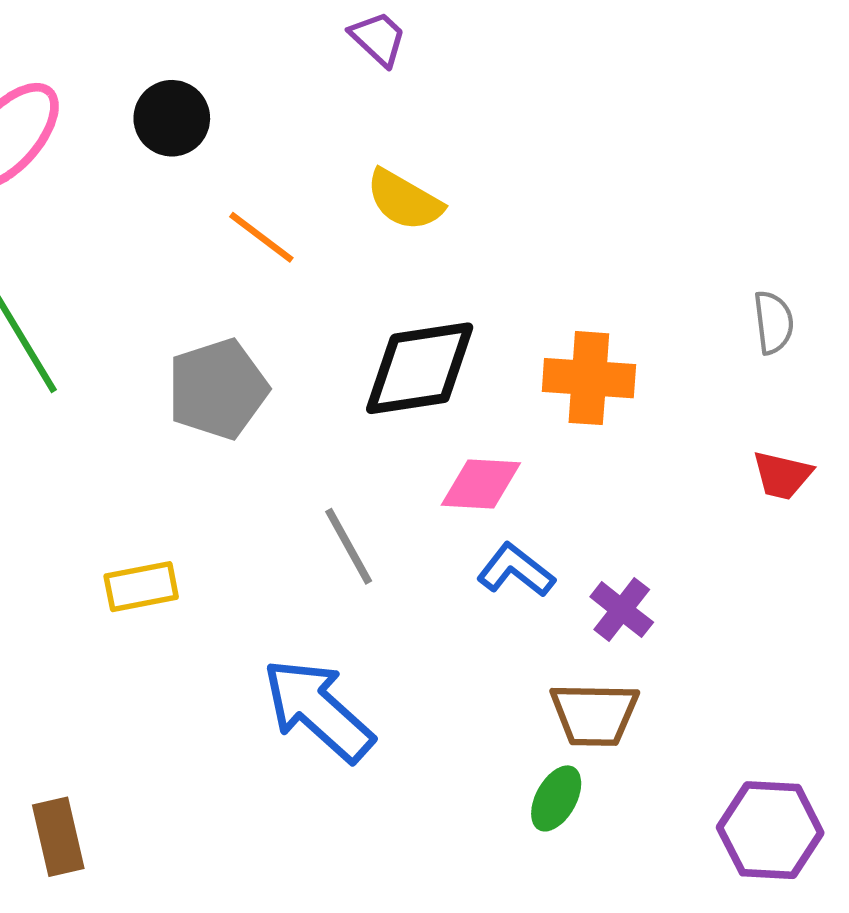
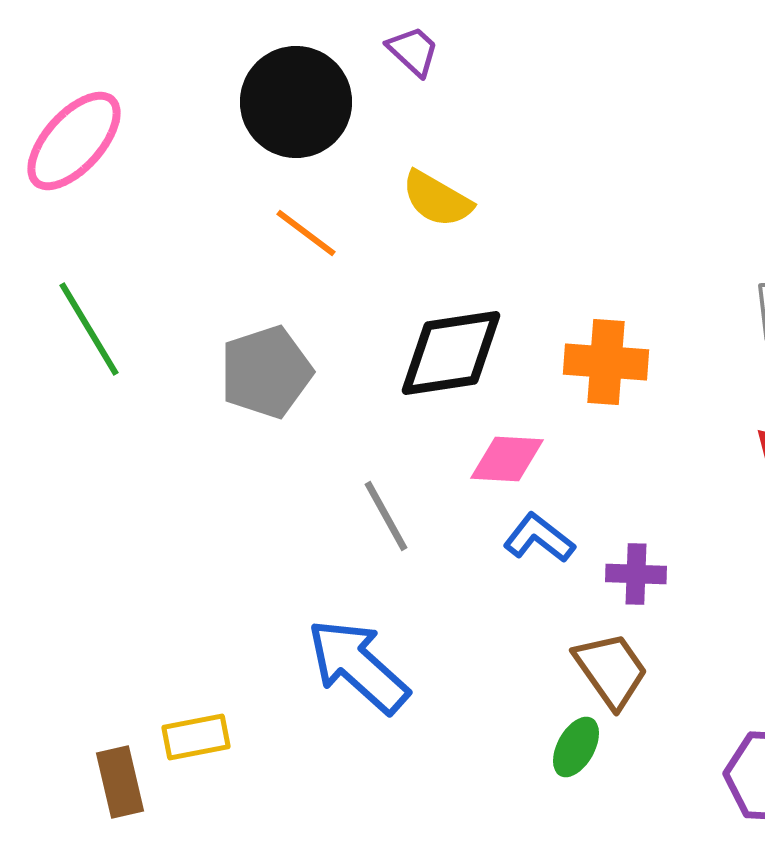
black circle: (172, 118) -> (296, 102), moved, size x1.6
yellow rectangle: (141, 587) -> (196, 737), moved
purple cross: (622, 610) -> (636, 574), turned -36
brown trapezoid: (594, 714) -> (611, 670), turned -126

